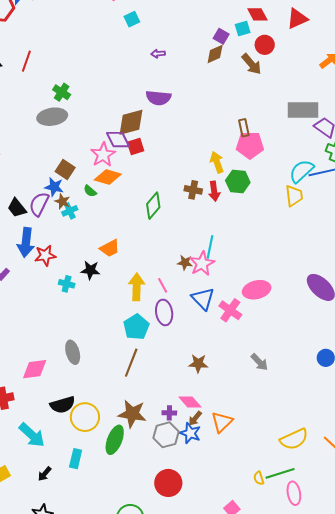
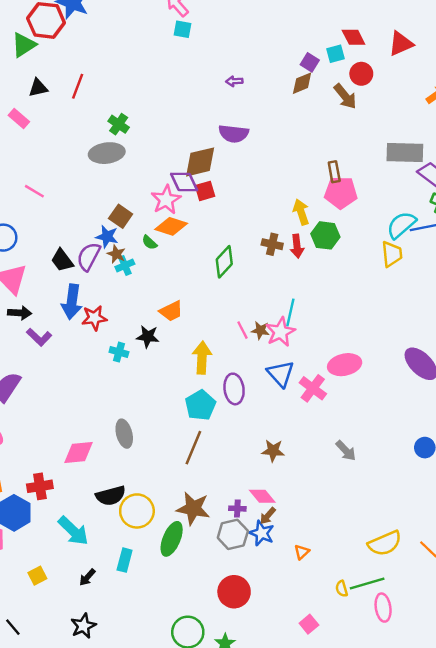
cyan square: (132, 19) -> (182, 29), moved, turned 35
pink line: (163, 285) -> (242, 330), moved
orange triangle: (222, 422) -> (302, 552), moved, size x0.6

